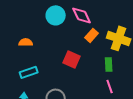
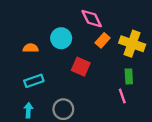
cyan circle: (56, 15) -> (61, 38), moved
green rectangle: (109, 64) -> (129, 76), moved

